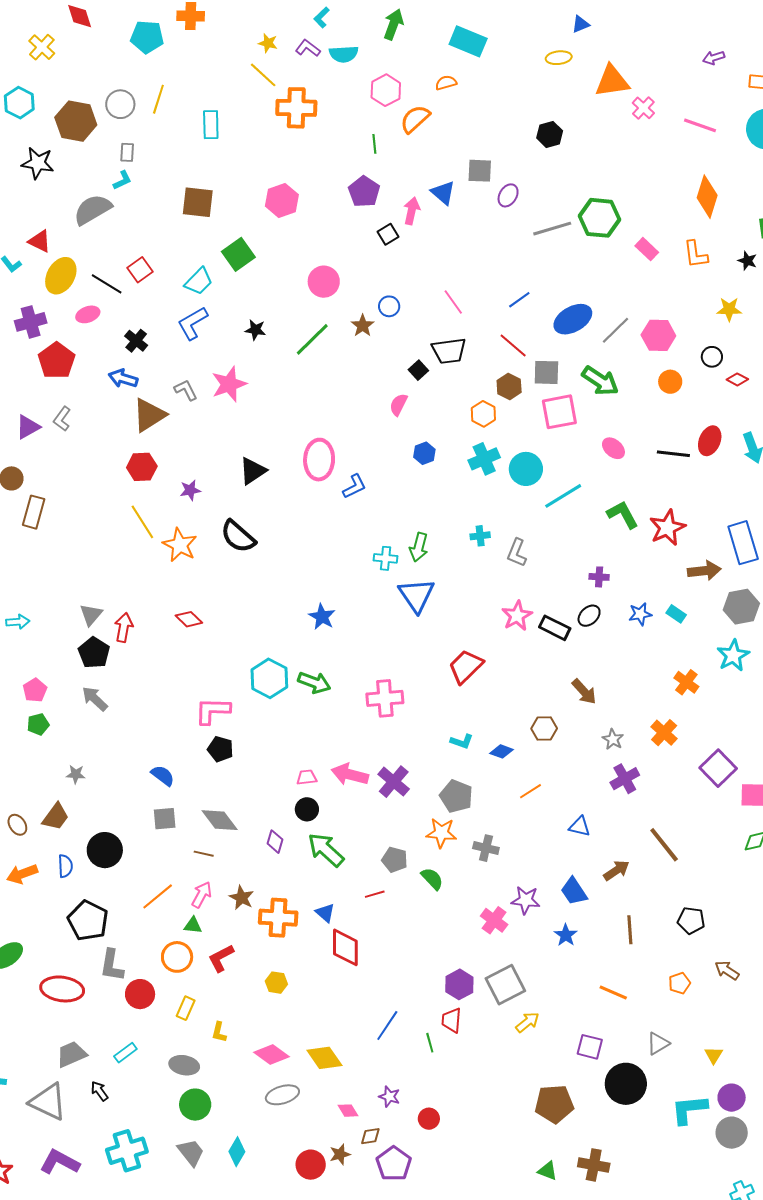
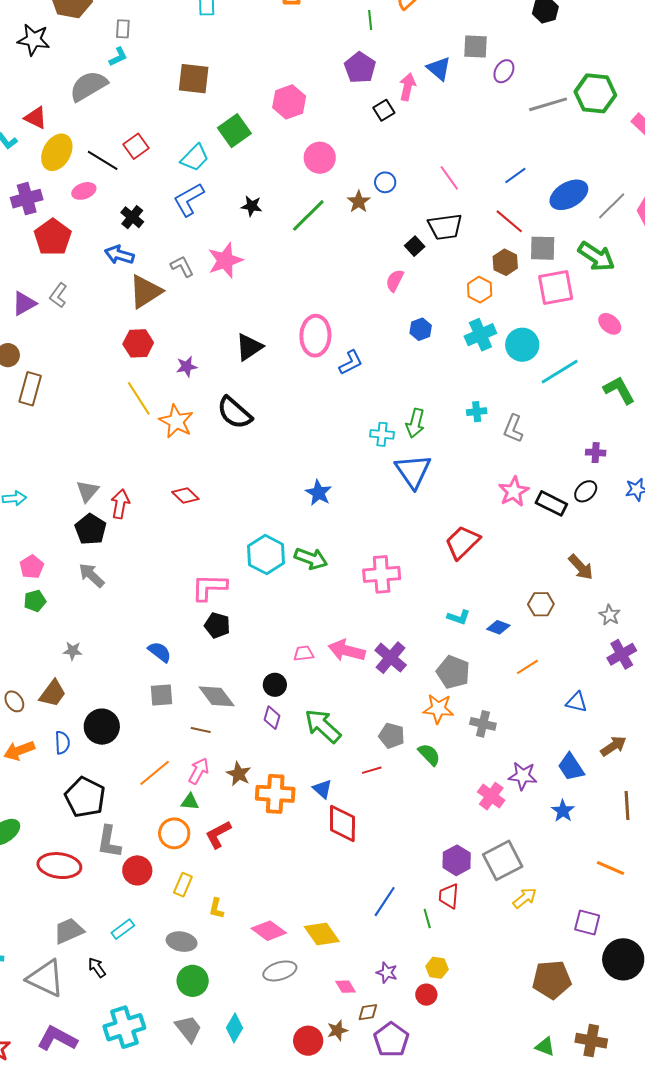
pink hexagon: (282, 200) -> (289, 102), moved
black circle: (307, 809) -> (275, 685), moved
yellow hexagon: (276, 983) -> (437, 968), moved

